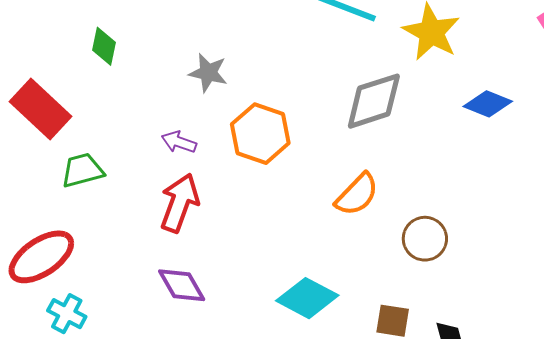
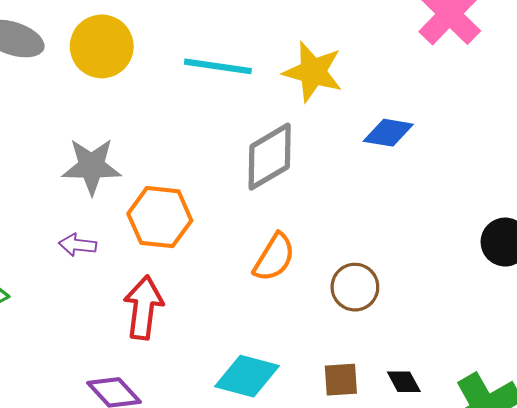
gray star: (208, 73) -> (92, 166), size x1.4
red arrow: (179, 203) -> (143, 308), moved

